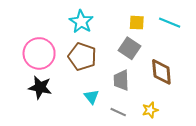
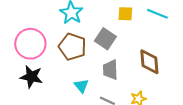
gray square: (130, 48) -> (105, 39), moved

